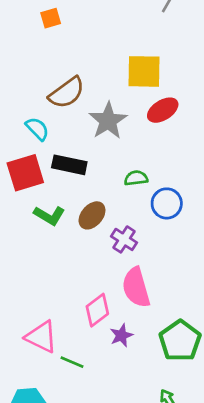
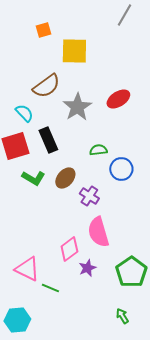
orange square: (51, 18) -> (43, 30), moved
yellow square: (144, 71) -> (74, 51), moved
black rectangle: (69, 165) -> (48, 140), turned 55

